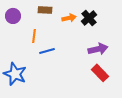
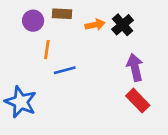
purple circle: (13, 16) -> (33, 21), moved
purple arrow: (98, 49) -> (135, 67), turned -90

